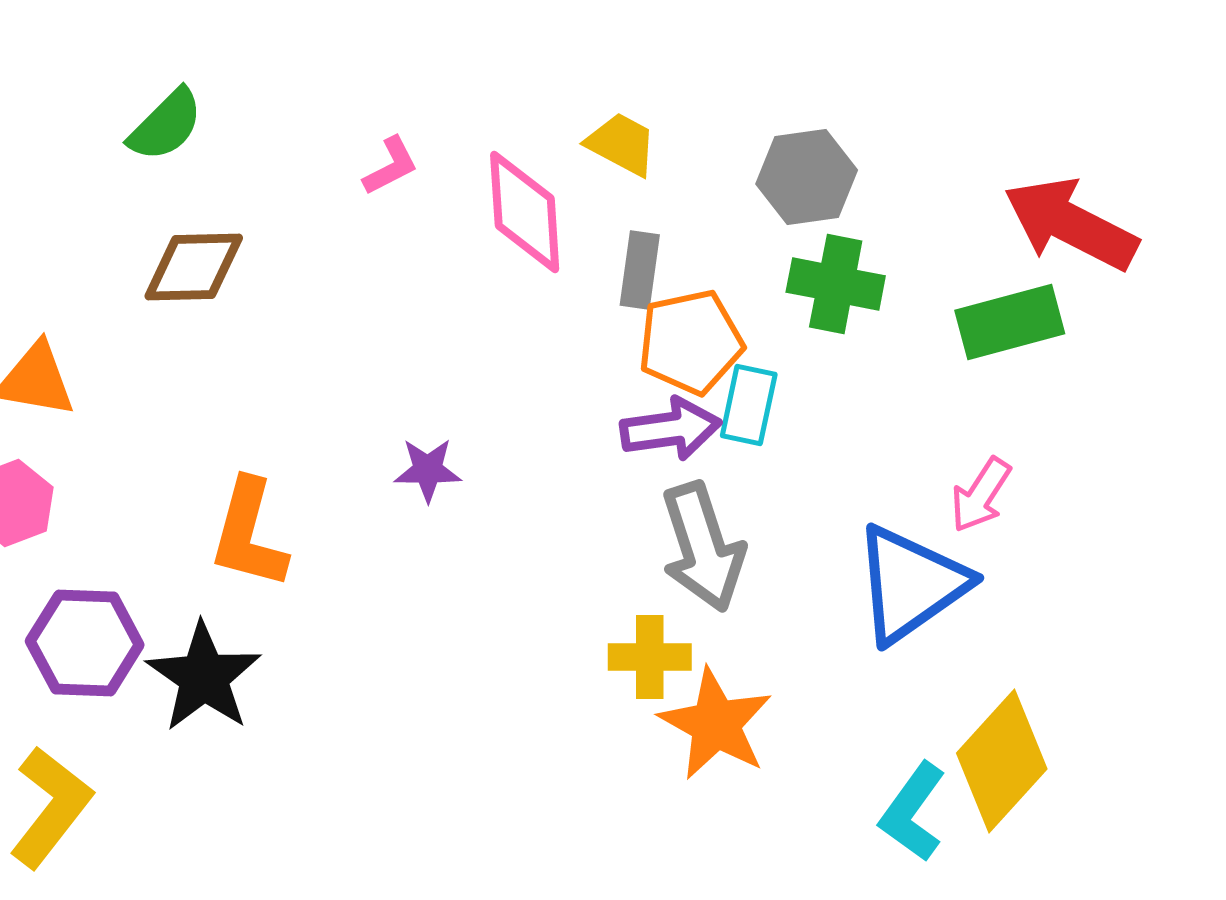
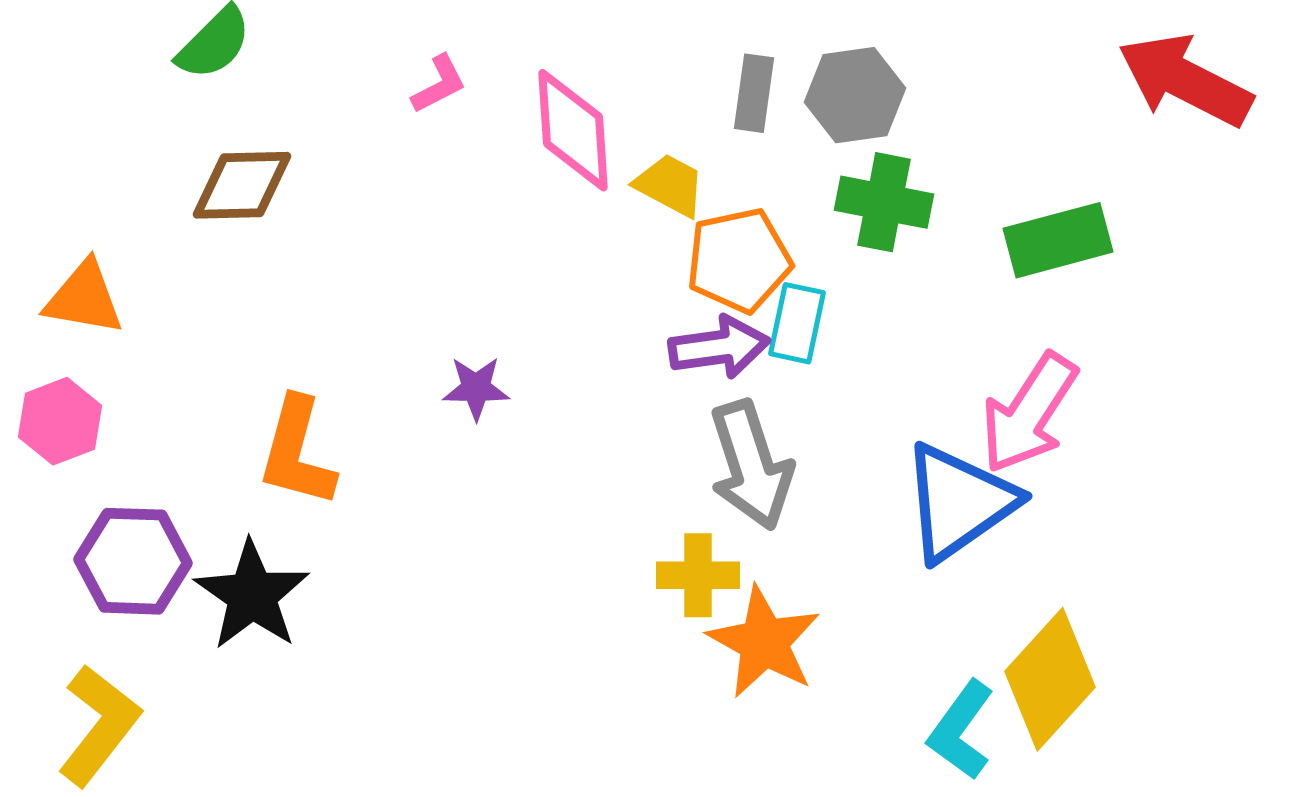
yellow trapezoid: (622, 144) -> (670, 185), moved
red arrow: (1071, 224) -> (1185, 80), moved
gray rectangle: (640, 270) -> (754, 93), moved
pink arrow: (981, 495) -> (1029, 413), size x1.6

